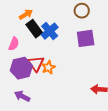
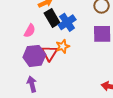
orange star: (48, 67) -> (63, 46), moved
purple arrow: (22, 96) -> (32, 84), turned 42

